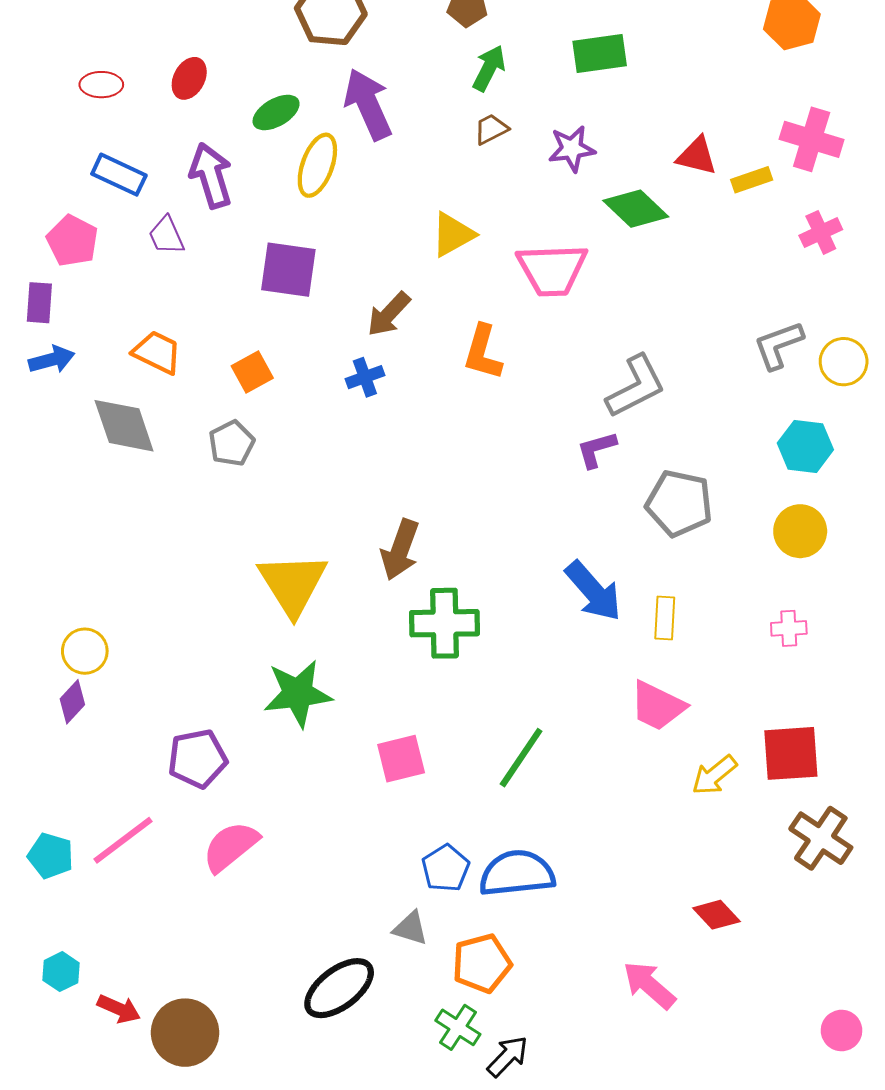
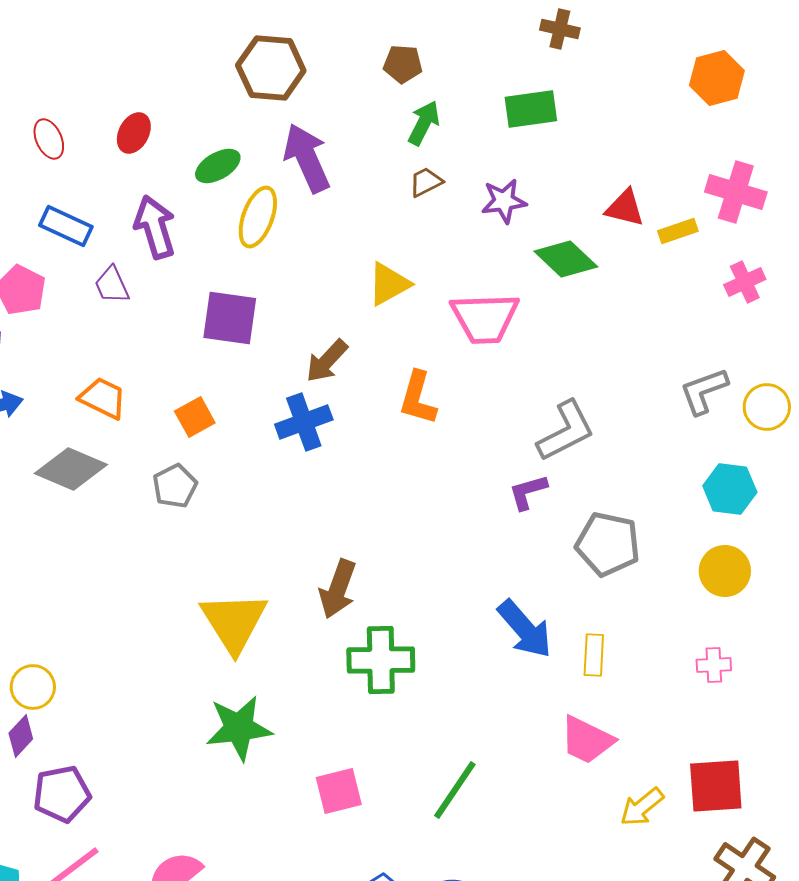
red ellipse: (101, 85) -> (49, 139), turned 66
blue cross: (365, 377) -> (304, 422), size x1.5
gray diamond: (124, 426) -> (71, 469), turned -48
purple pentagon: (197, 759) -> (62, 794), moved

